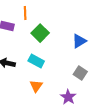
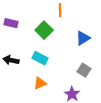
orange line: (25, 13) -> (60, 10), moved
orange triangle: (36, 86) -> (40, 83), turned 32

